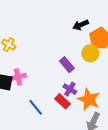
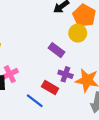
red rectangle: (62, 101) -> (50, 87), moved

